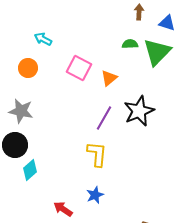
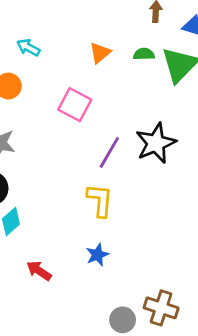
pink square: (79, 68) -> (75, 105), moved
orange triangle: (109, 78) -> (100, 53), moved
red arrow: (63, 209) -> (39, 271), moved

